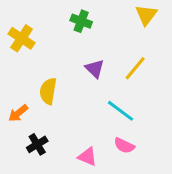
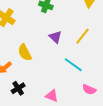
yellow semicircle: (48, 91) -> (25, 53), turned -36
pink semicircle: (124, 146) -> (89, 89), moved

